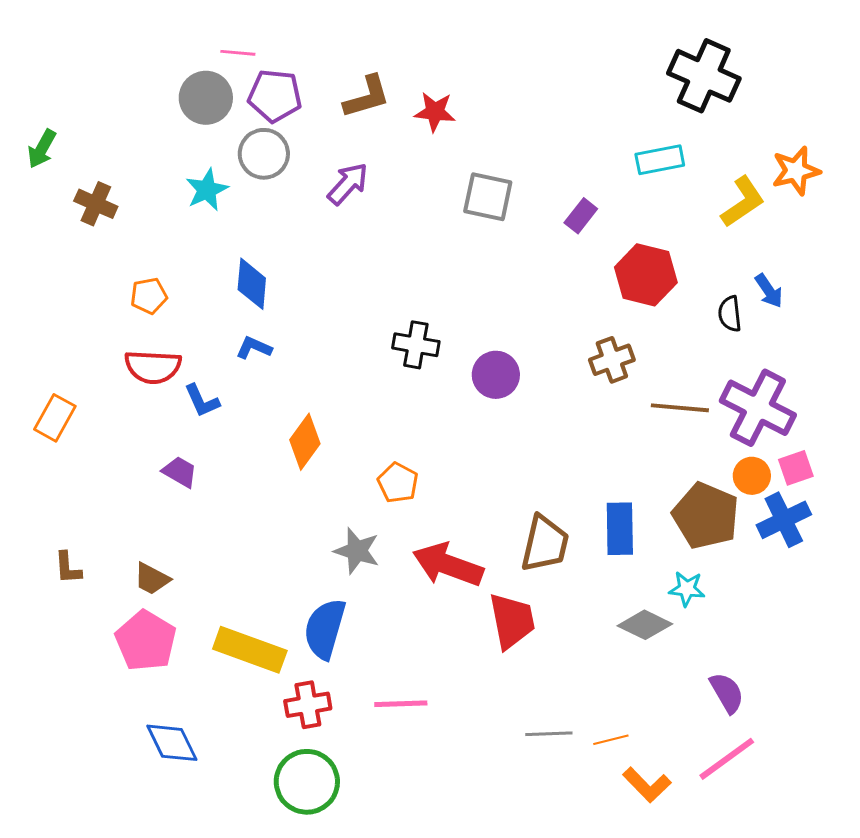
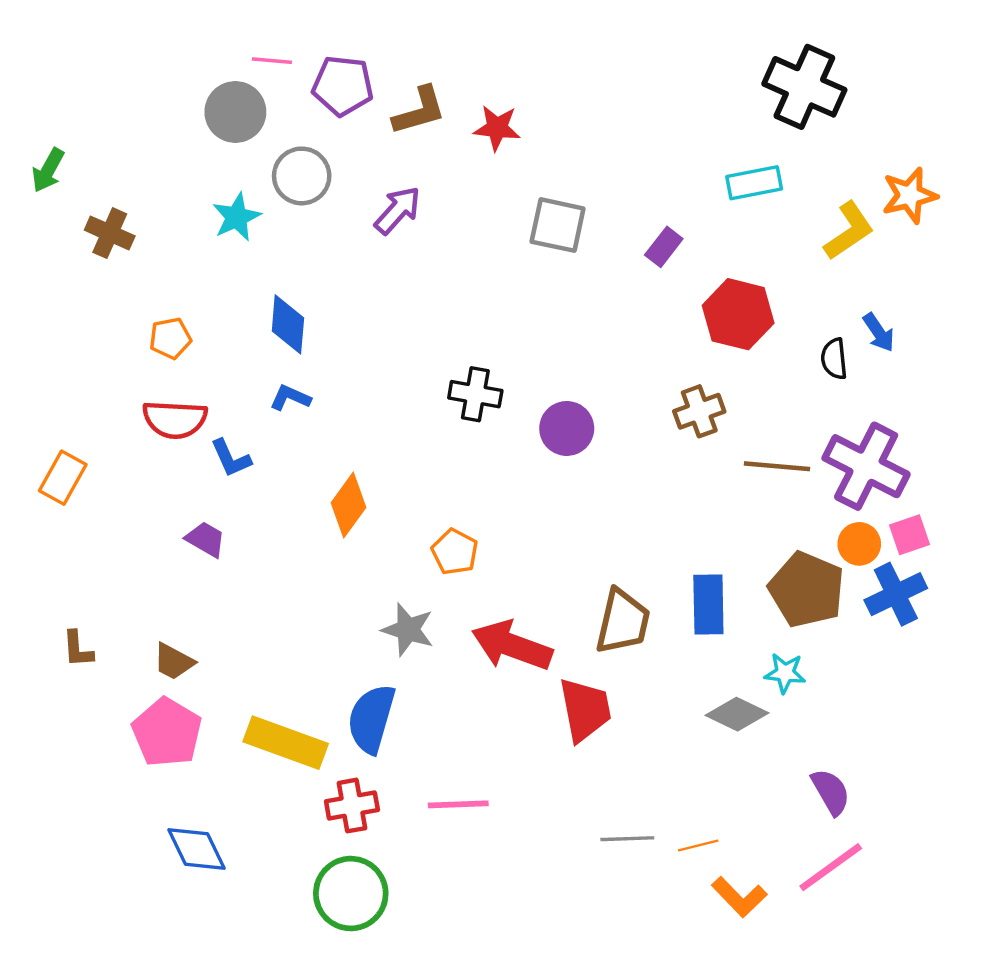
purple pentagon: (275, 96) -> (343, 86), moved

